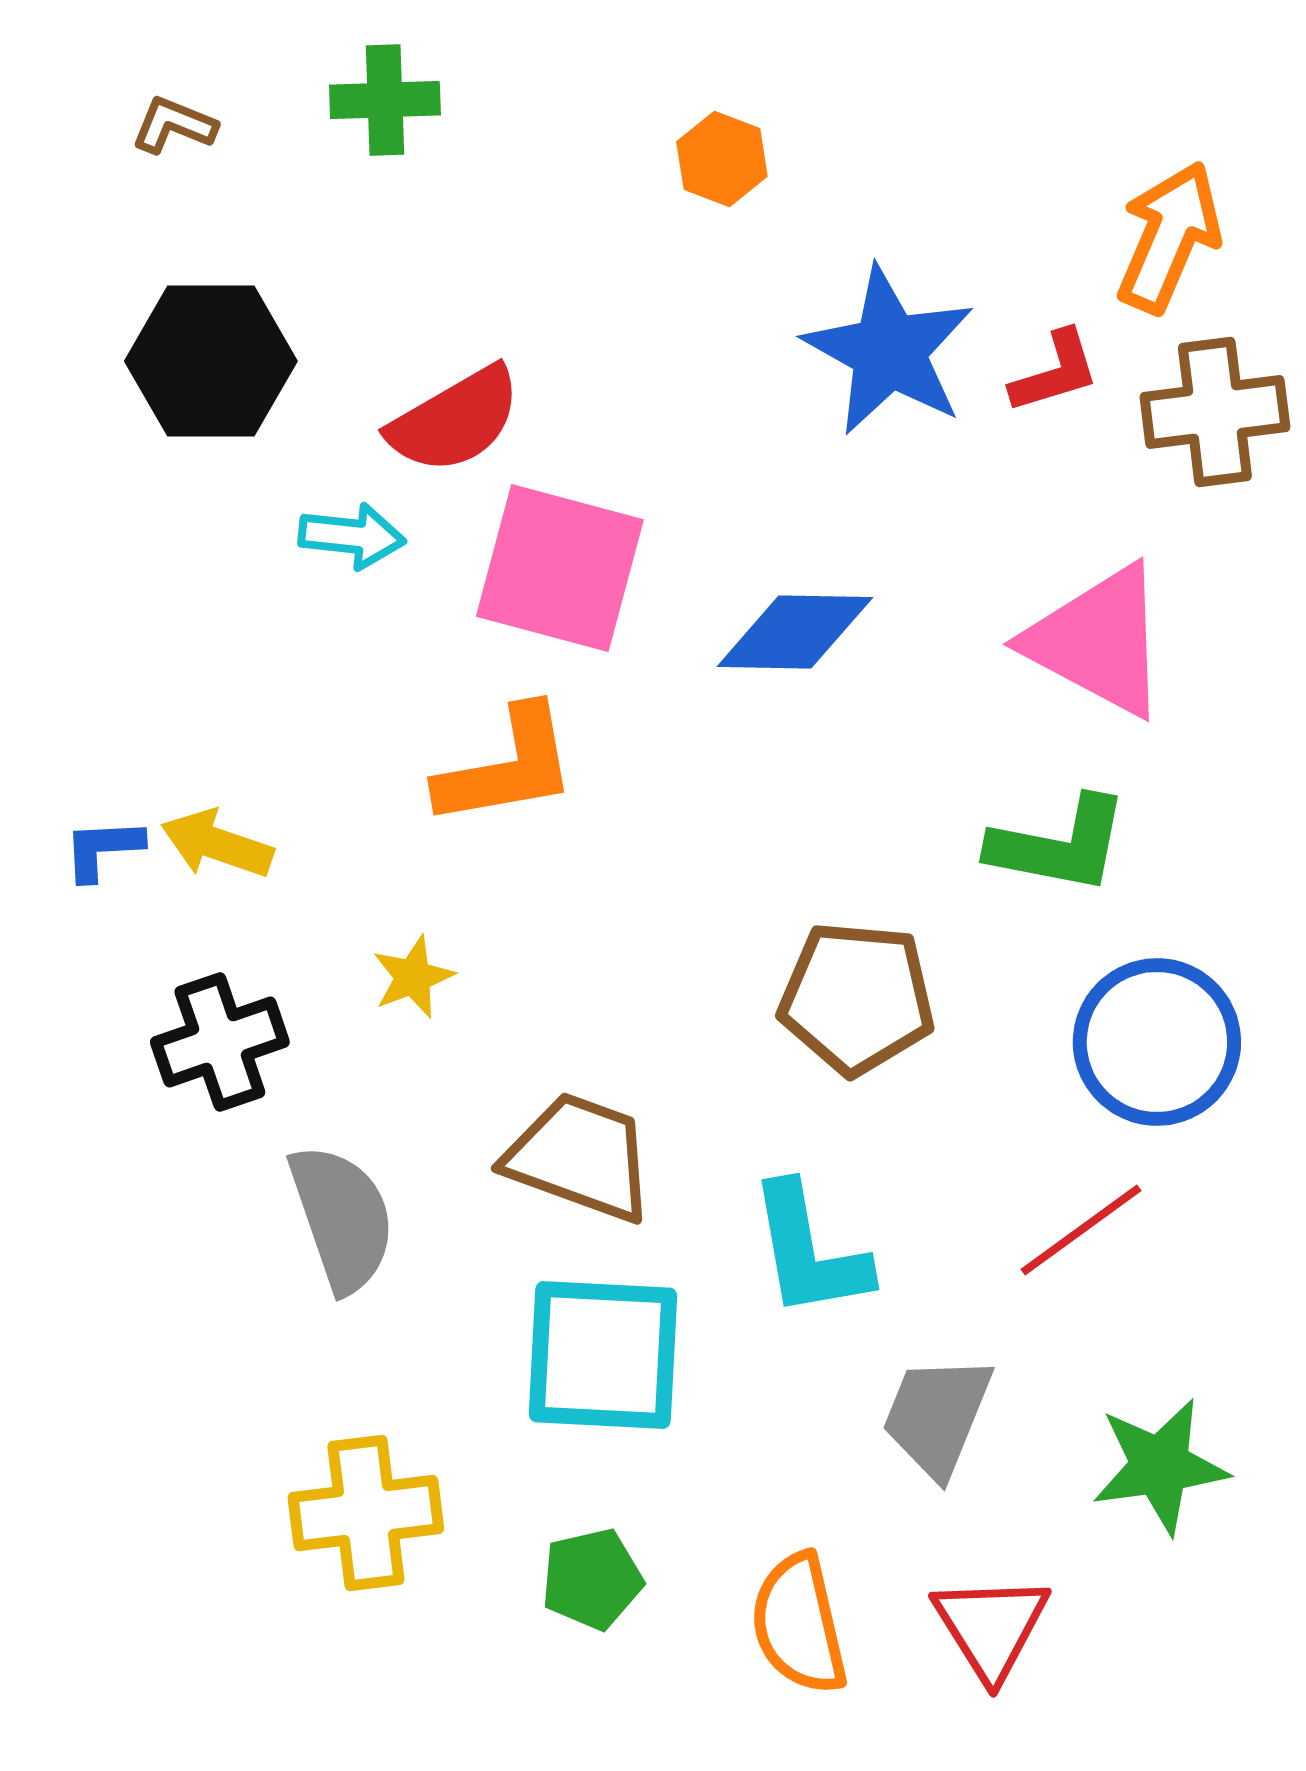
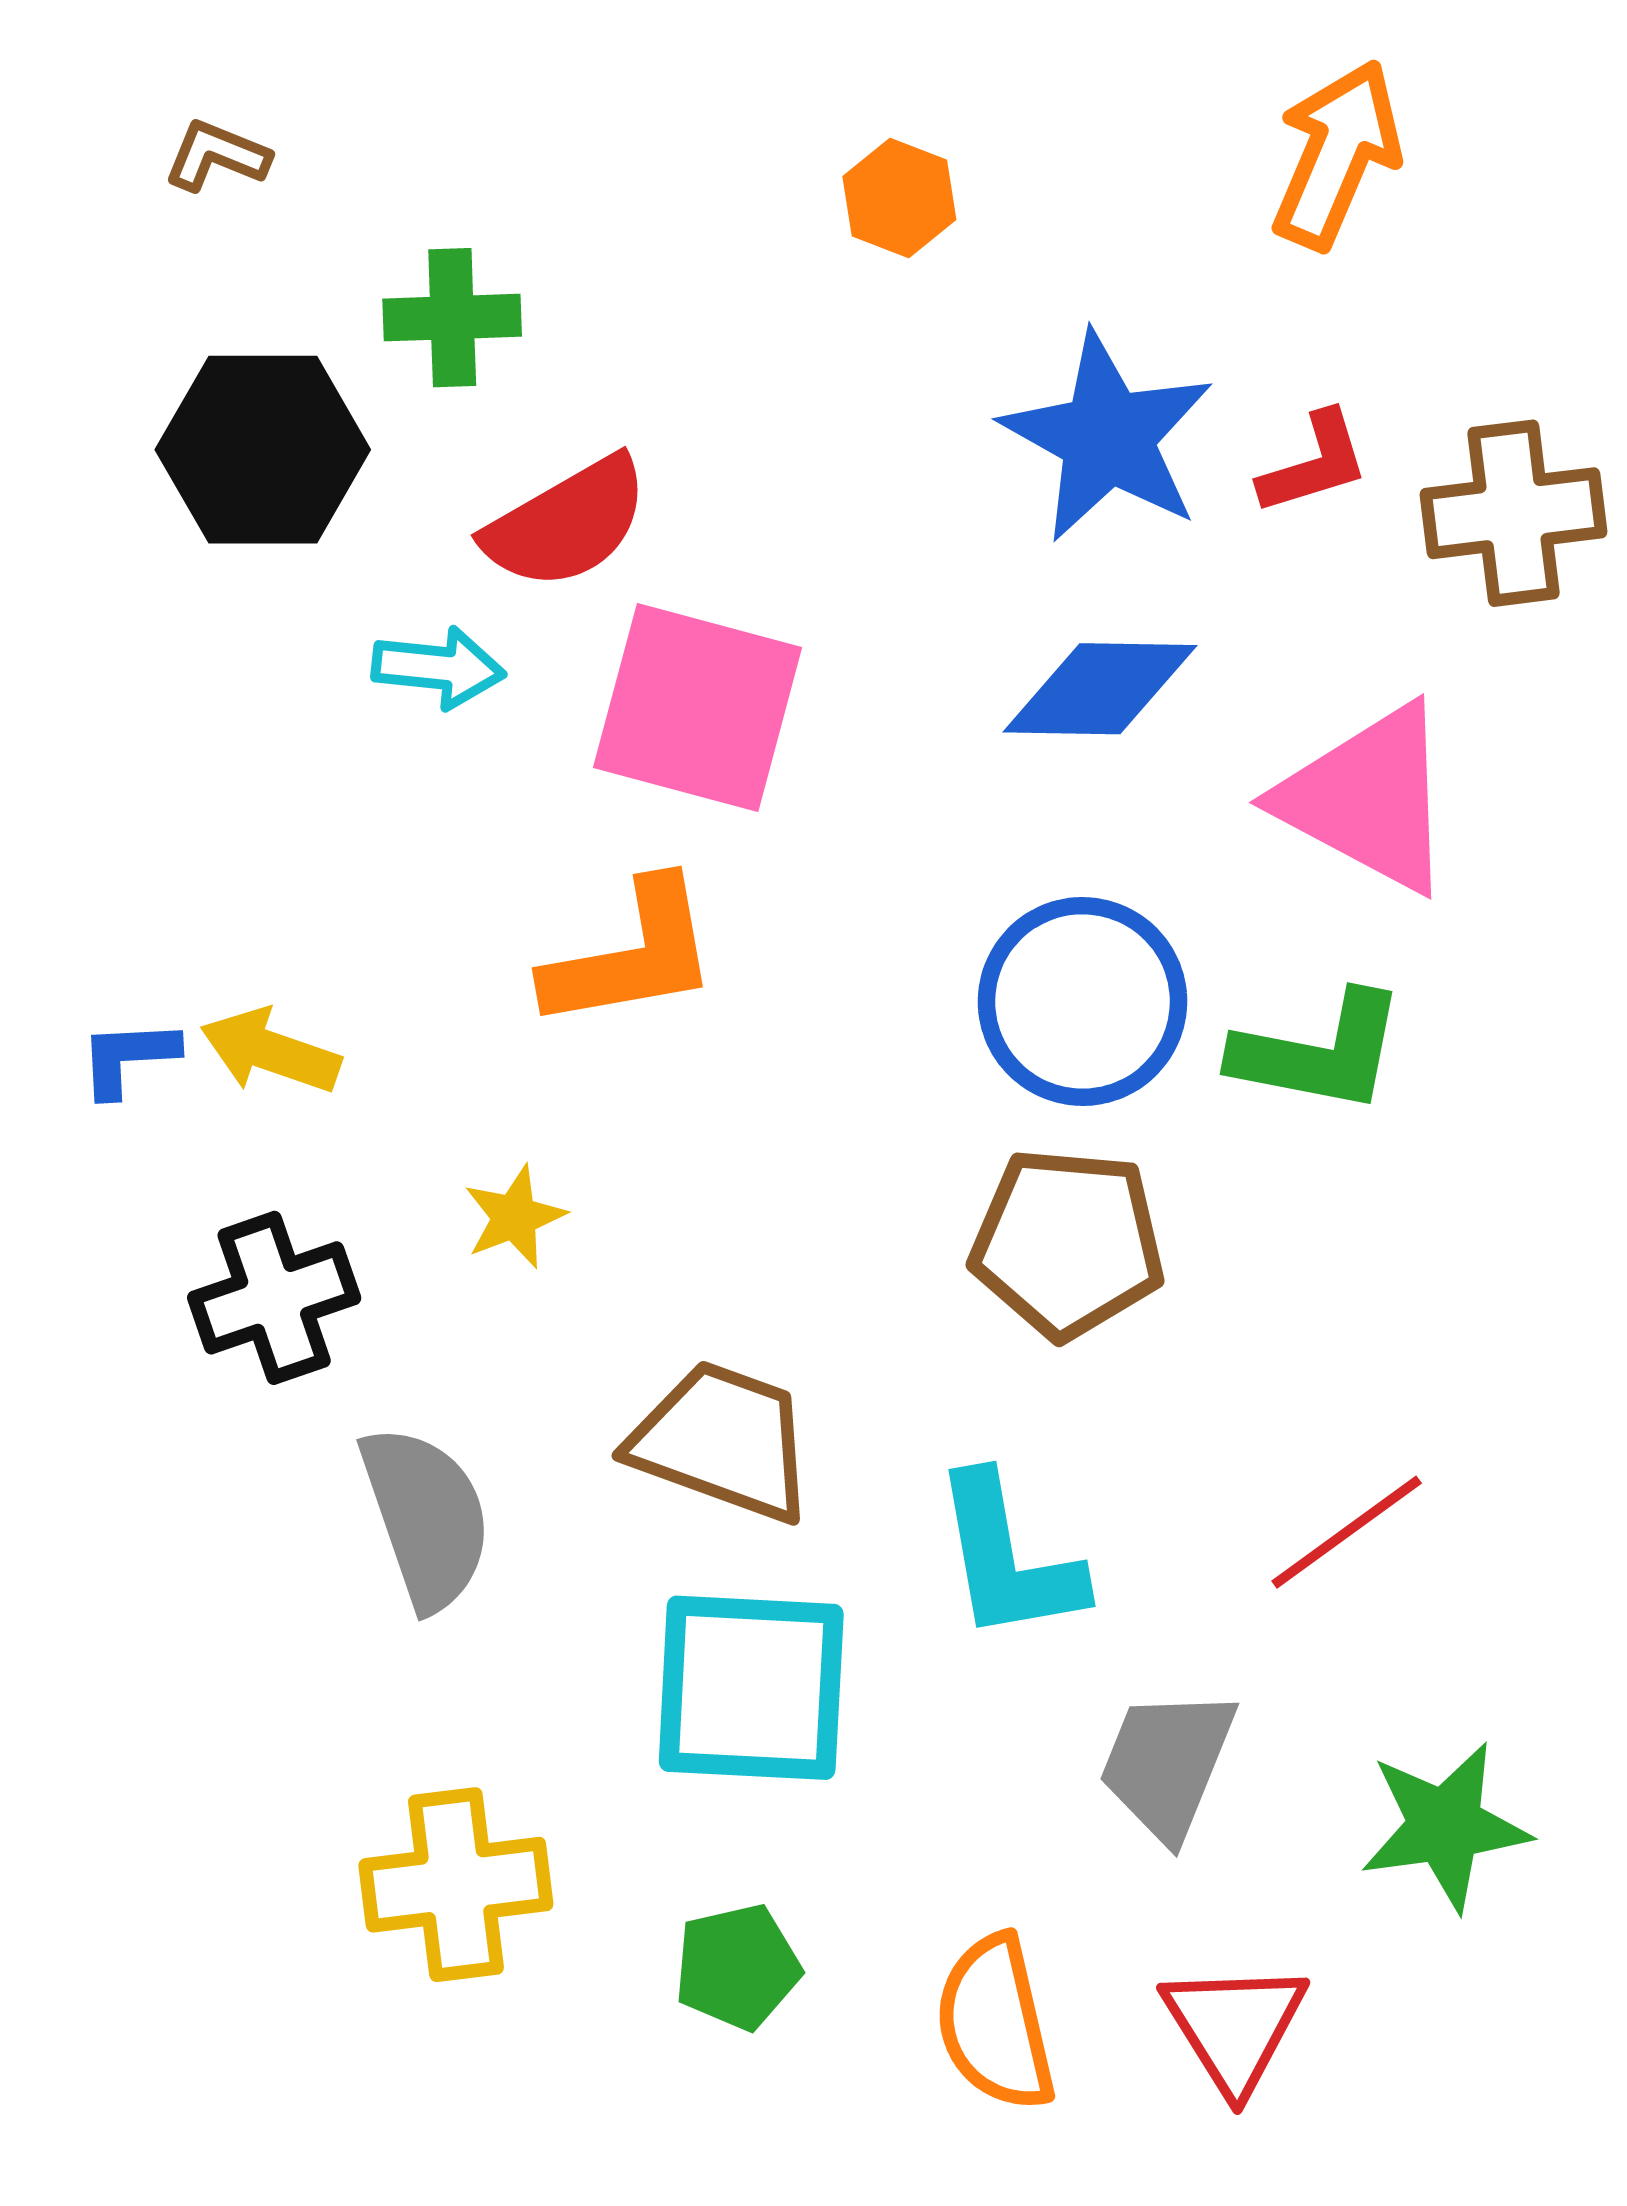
green cross: (385, 100) -> (452, 318), moved
orange arrow: (1169, 237) -> (1337, 154), moved
blue diamond: (795, 632) -> (1100, 689), moved
blue circle: (1157, 1042) -> (1083, 1001), moved

